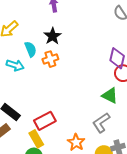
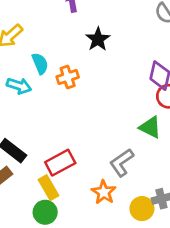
black star: (53, 36) -> (98, 39), moved
gray L-shape: (101, 123) -> (122, 163), moved

